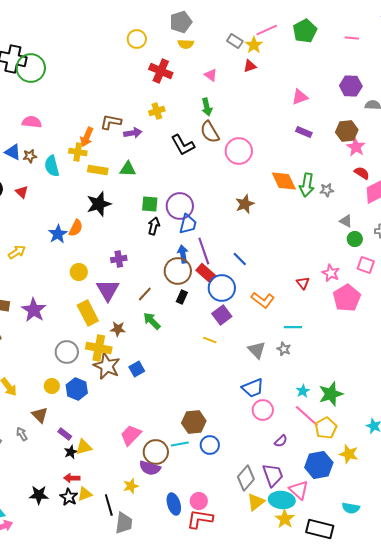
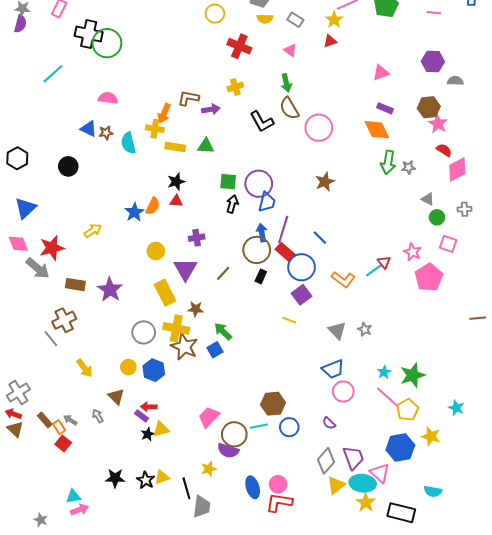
gray rectangle: (235, 41) -> (295, 20), moved
orange diamond: (284, 181) -> (377, 130), moved
red triangle: (22, 192) -> (176, 201), moved, turned -40
black star: (99, 204) -> (176, 182), size x0.7
purple line: (204, 251) -> (283, 230), turned 36
green arrow: (152, 321) -> (223, 331), moved
cyan line: (293, 327) -> (374, 270), moved, turned -36
purple semicircle: (281, 441) -> (329, 423), moved, turned 88
red arrow: (72, 478) -> (149, 407), moved

